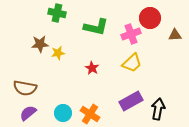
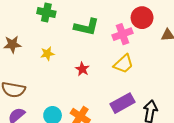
brown star: (40, 44) -> (12, 44), moved

